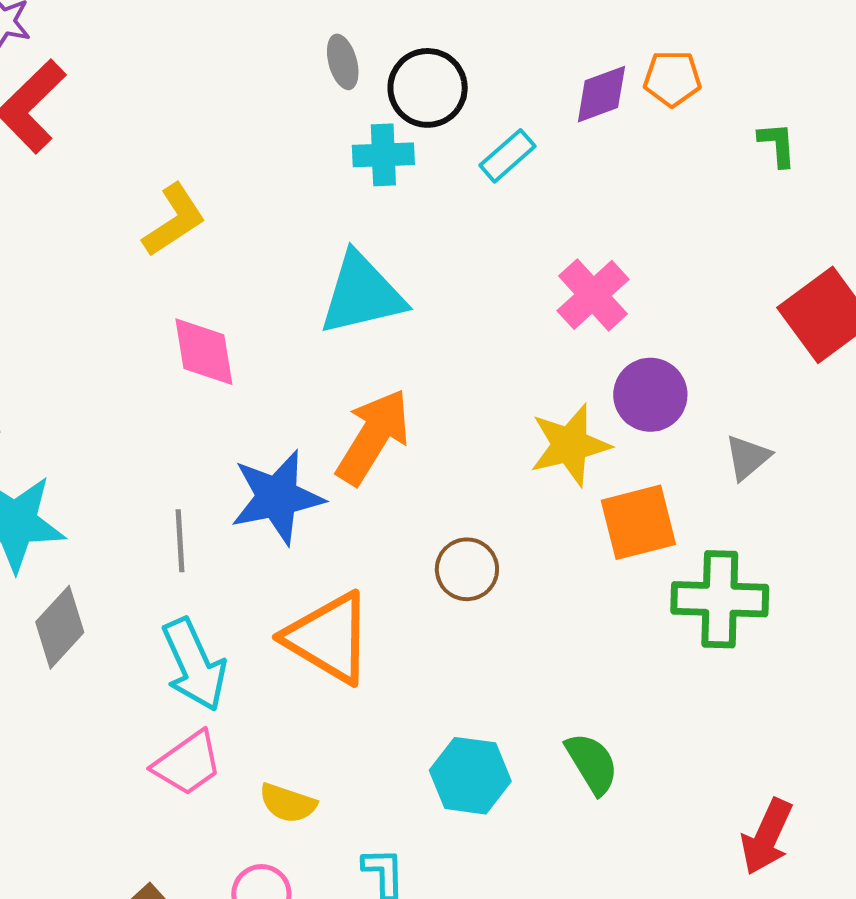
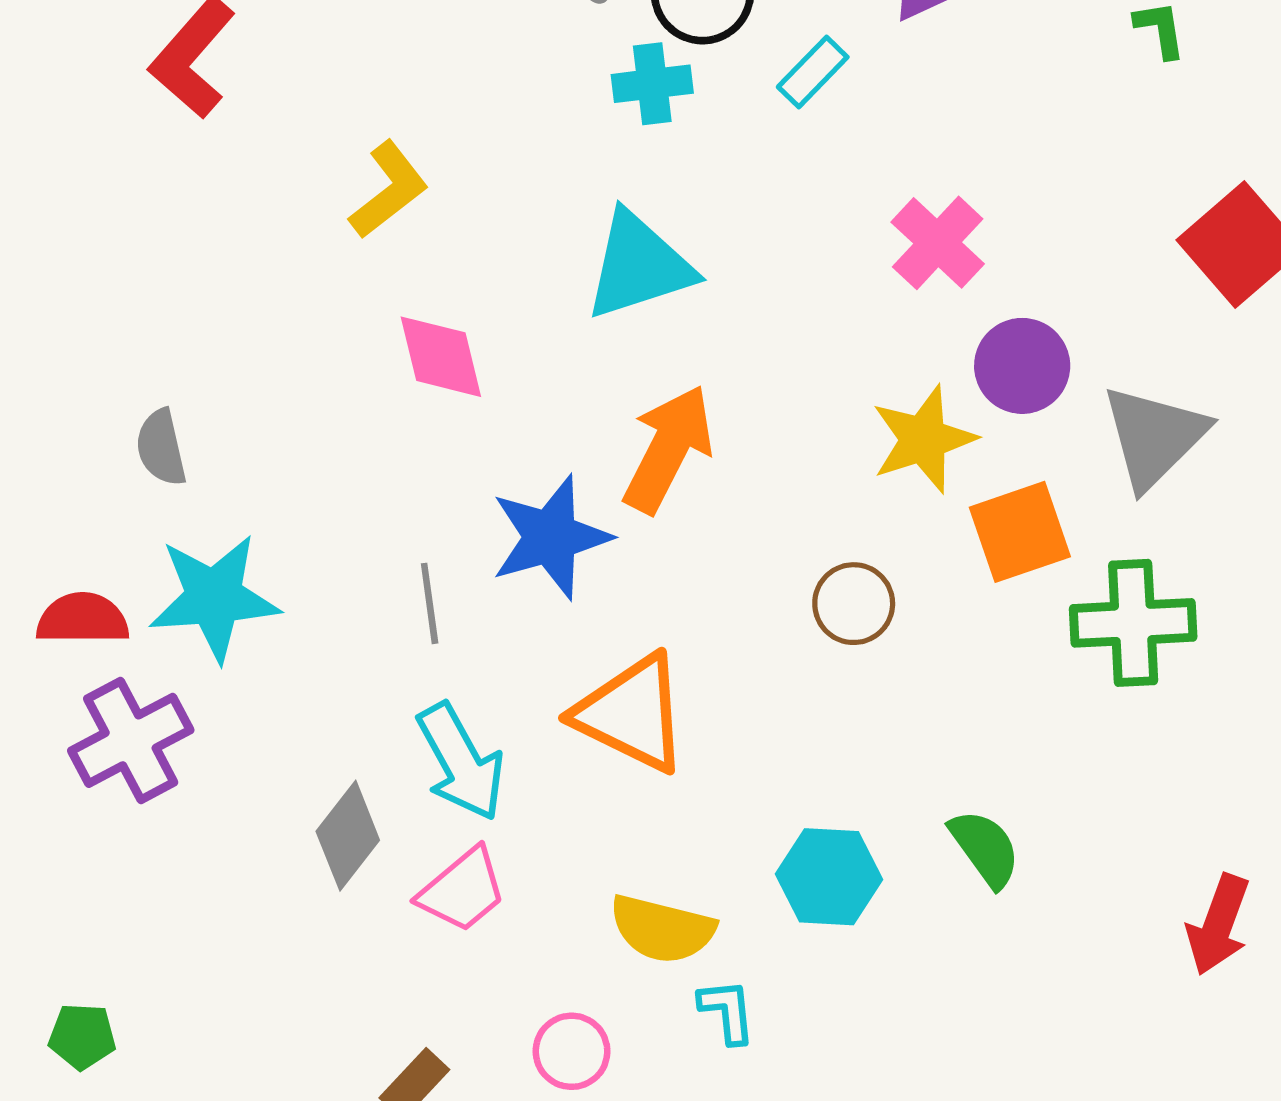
gray triangle: (748, 457) -> (1154, 437), size x1.8
brown circle: (467, 569) -> (854, 604), moved
gray diamond: (60, 627) -> (348, 836), moved
yellow semicircle: (288, 803) -> (662, 929), moved, size x1.4

